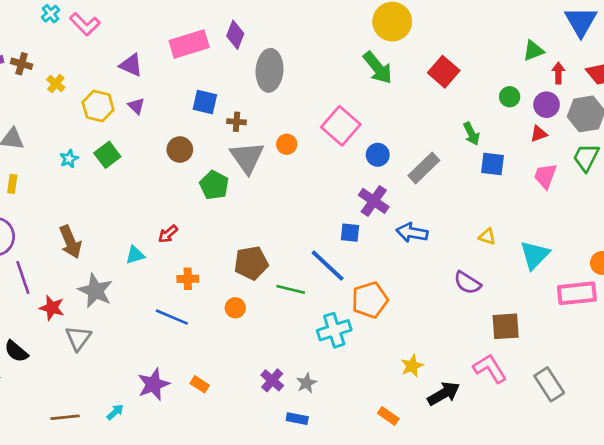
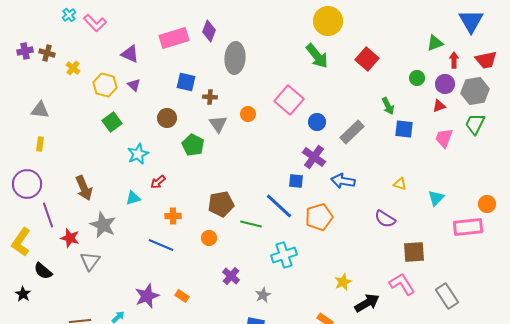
gray triangle: (247, 157) -> (218, 124), size x0.7
cyan star: (69, 159) -> (138, 154), moved, size x1.5
cyan triangle: (535, 255) -> (436, 198), size x0.7
orange pentagon: (370, 300) -> (319, 217), moved
purple cross: (272, 380) -> (231, 276), moved

